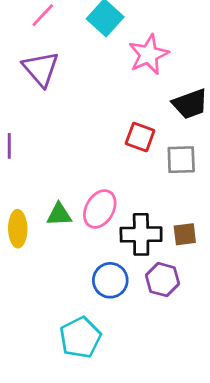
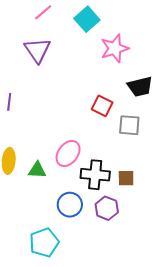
green triangle: (59, 215) -> (37, 170), moved

